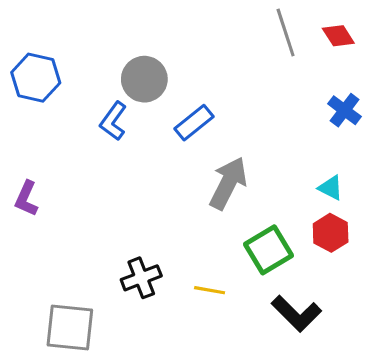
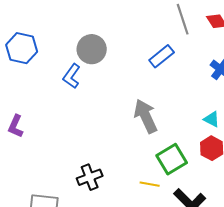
blue rectangle: (194, 123) -> (162, 56), moved
gray arrow: (228, 183) -> (146, 116), turned -52
yellow line: (210, 290) -> (150, 184), moved

